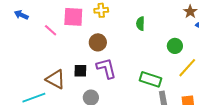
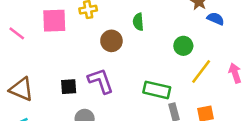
pink line: (51, 30) -> (17, 33), moved
brown circle: (98, 42) -> (111, 41), moved
brown triangle: (56, 79) -> (21, 89), moved

